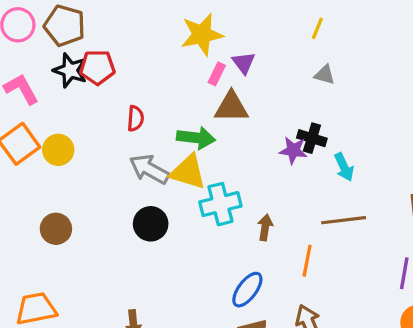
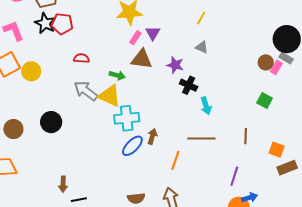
red semicircle: (135, 118) -> (81, 58), turned -98
green arrow: (196, 138) -> (117, 75), size x0.7
purple star: (293, 150) -> (175, 65), moved
black circle: (151, 224) -> (51, 122), moved
brown circle: (56, 229) -> (13, 129), moved
blue ellipse: (247, 290) -> (132, 146), moved

